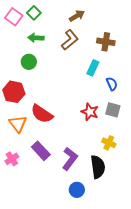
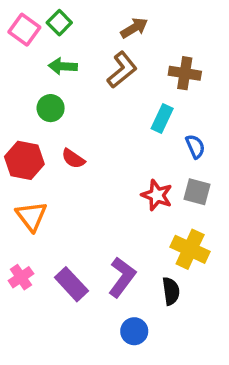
red semicircle: (42, 114) -> (73, 159), moved, size x0.6
yellow cross: (109, 143) -> (190, 249), size x1.5
purple rectangle: (41, 151) -> (71, 284), moved
black semicircle: (98, 167) -> (171, 291), size x0.7

